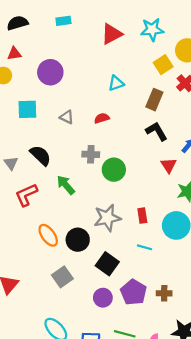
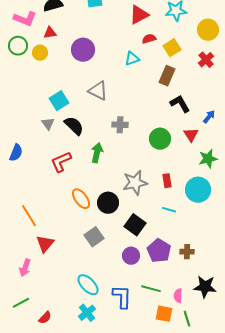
yellow square: (163, 65) -> (172, 48), moved
cyan triangle: (116, 83) -> (132, 59), moved
brown rectangle: (154, 100) -> (167, 76), moved
cyan square: (27, 109) -> (59, 101), moved, turned -30
gray triangle: (67, 117) -> (98, 91), size x1.5
red semicircle: (102, 118) -> (149, 39), moved
gray triangle: (11, 163) -> (48, 124), moved
green circle: (114, 170) -> (160, 139), moved
green arrow: (66, 185) -> (97, 153), turned 54

